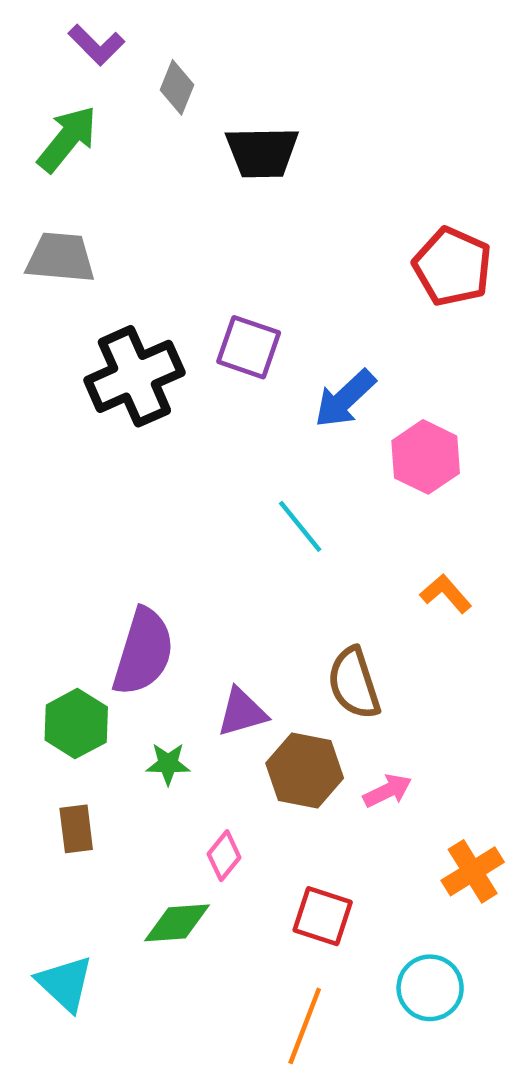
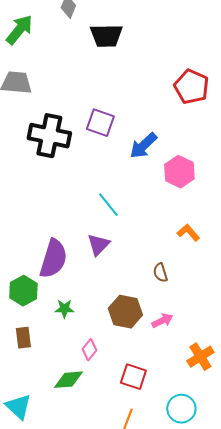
black cross: (134, 376) -> (49, 136), turned 36
cyan line: (300, 526) -> (108, 205), moved
brown semicircle: (354, 683) -> (160, 273), moved, size x0.6
purple triangle: (242, 712) -> (98, 245), moved, turned -30

